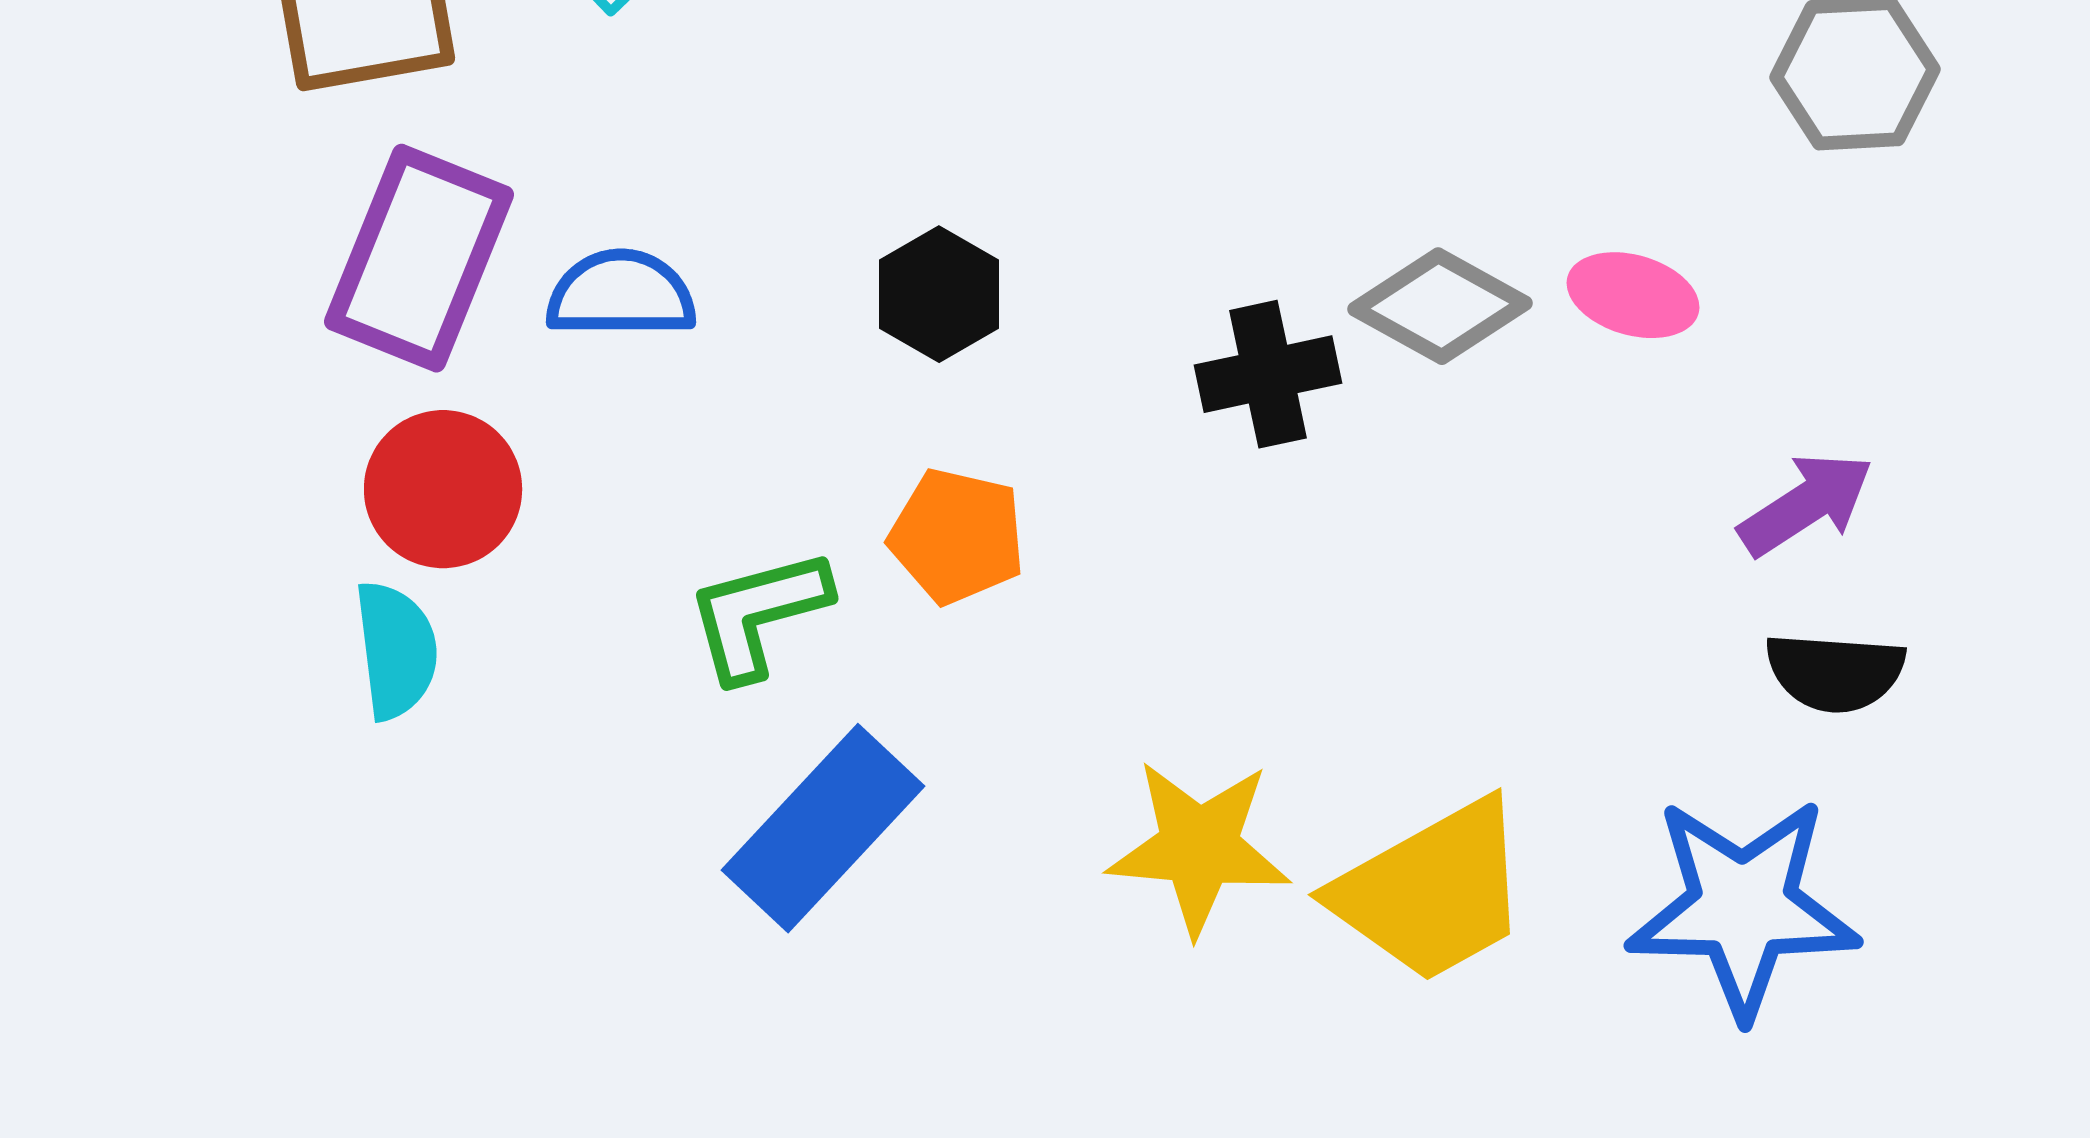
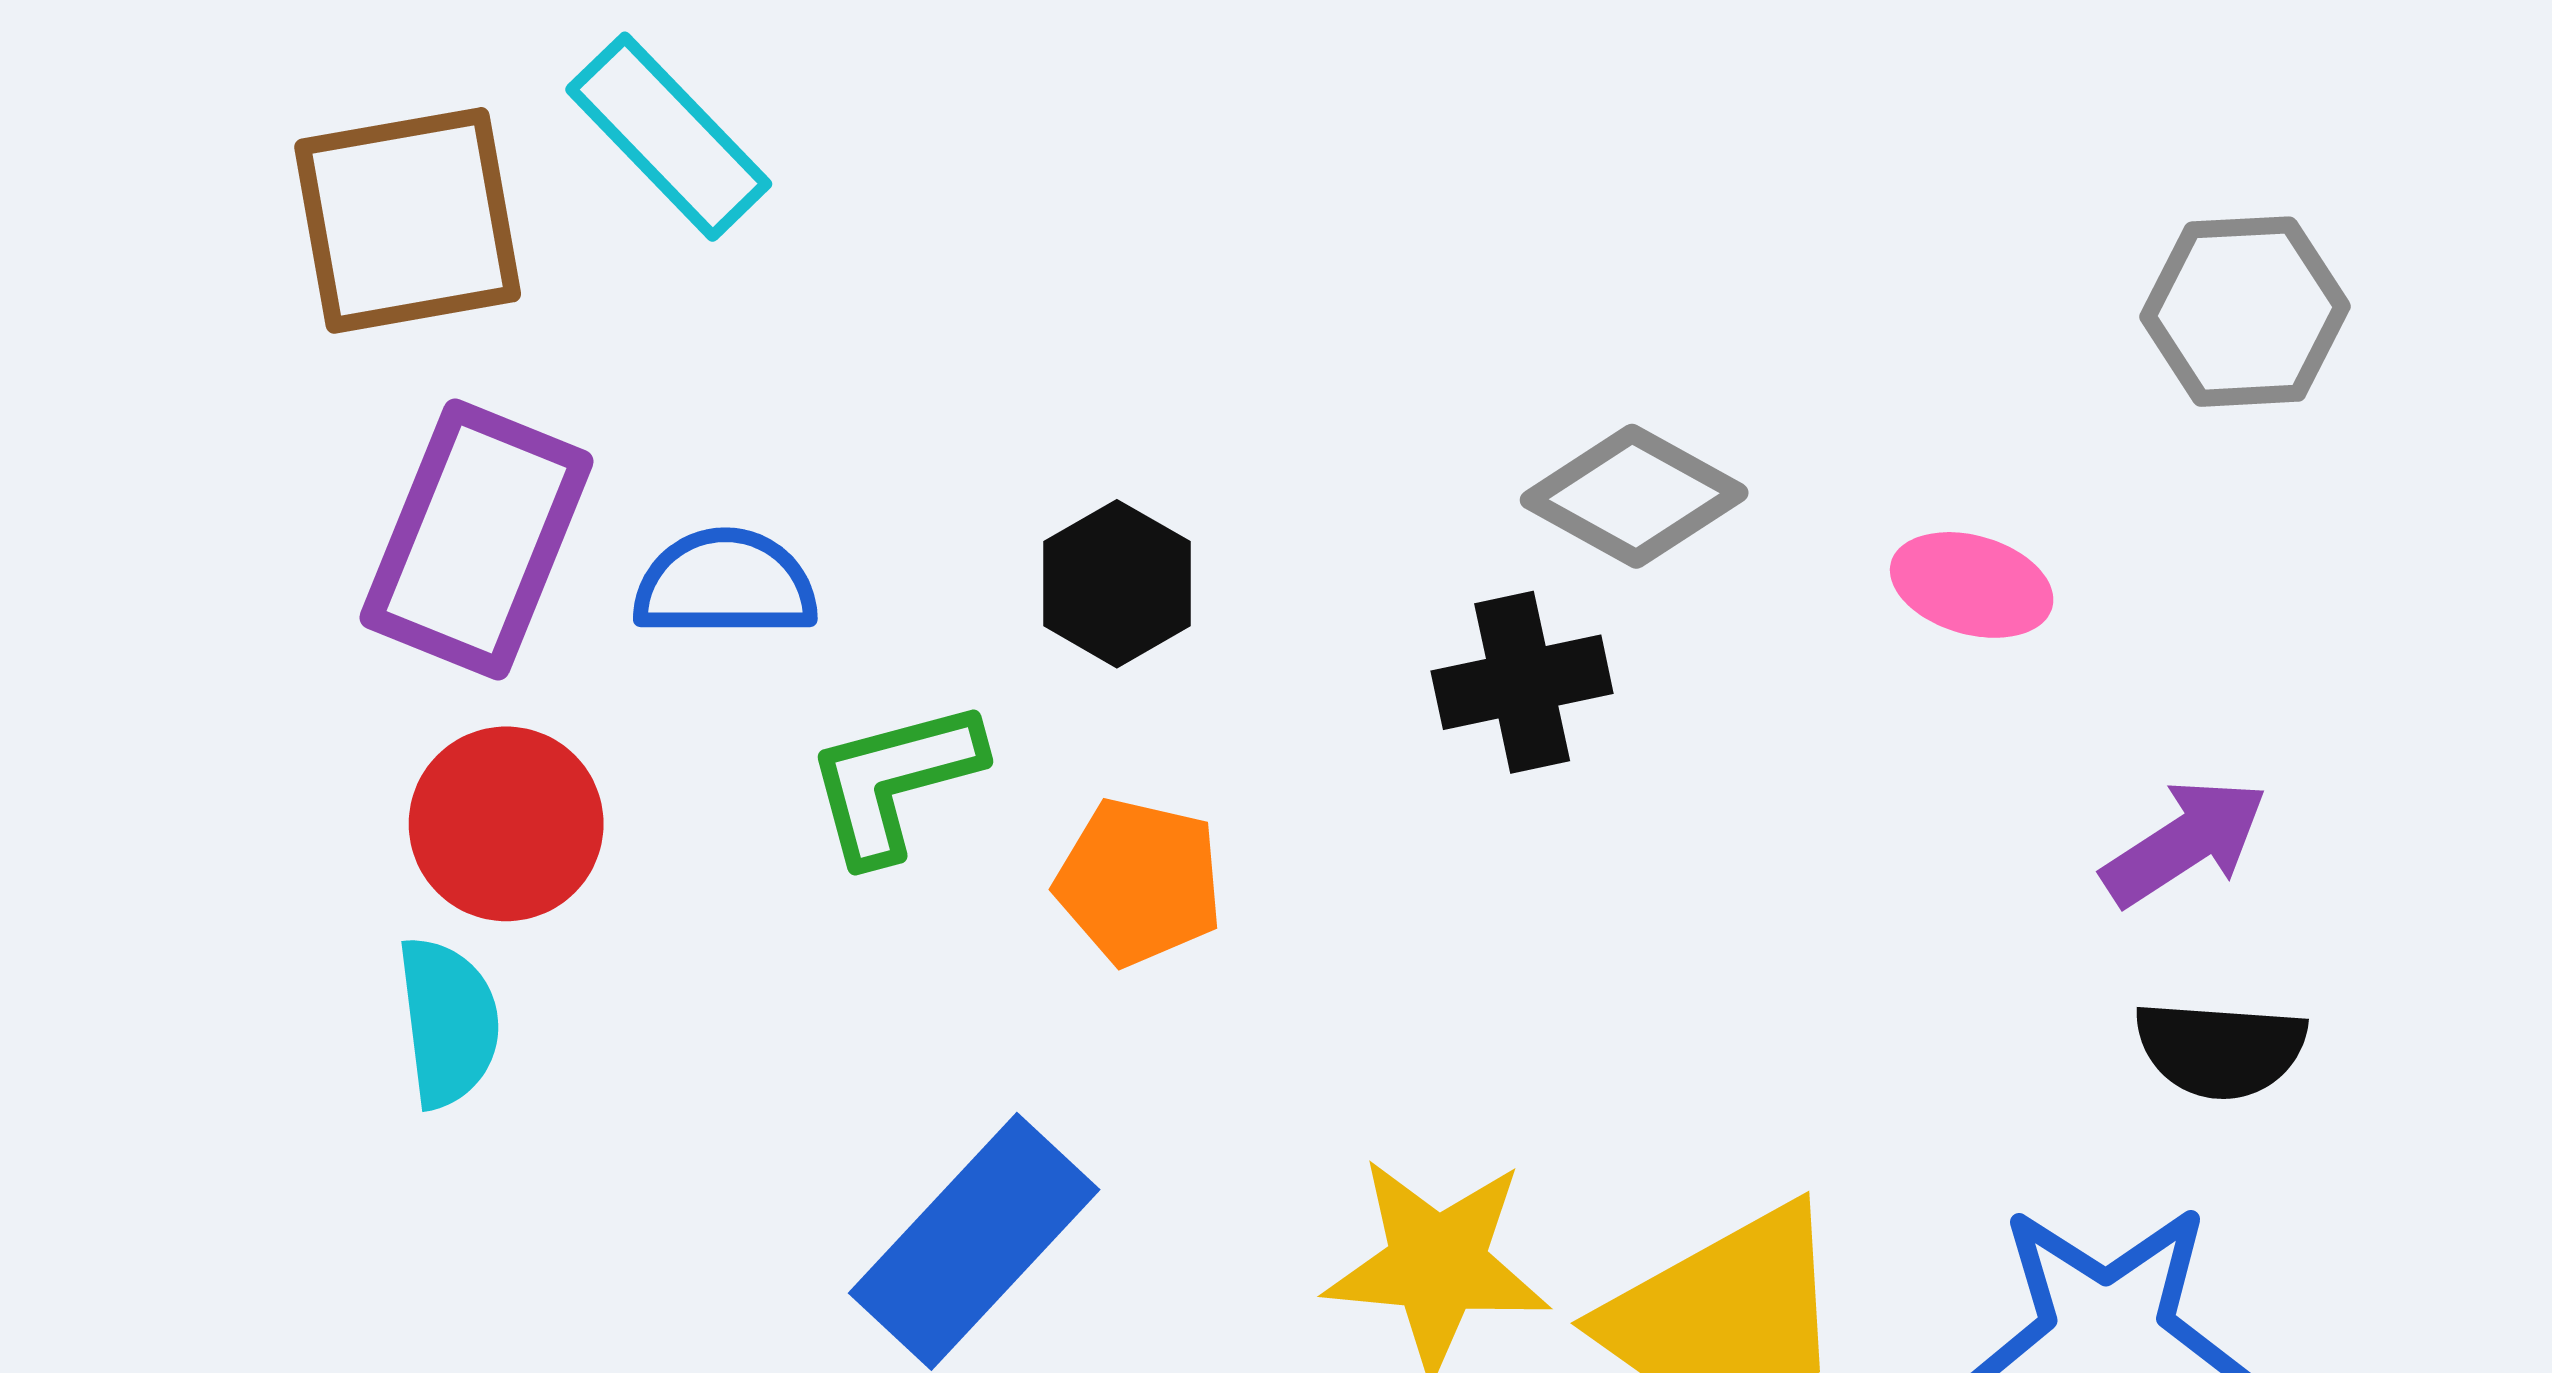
gray diamond: (1440, 306) -> (1634, 496), moved
green L-shape: (758, 614) -> (894, 781), moved

